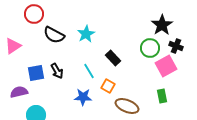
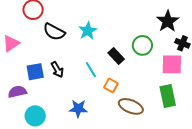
green circle: (150, 48) -> (142, 45), moved
pink square: (166, 66) -> (172, 64), turned 30
green rectangle: (162, 96) -> (168, 96), size x1.5
blue star: (83, 97) -> (78, 109), moved

